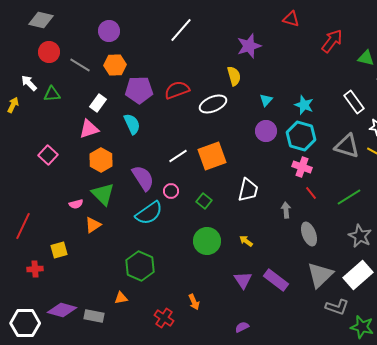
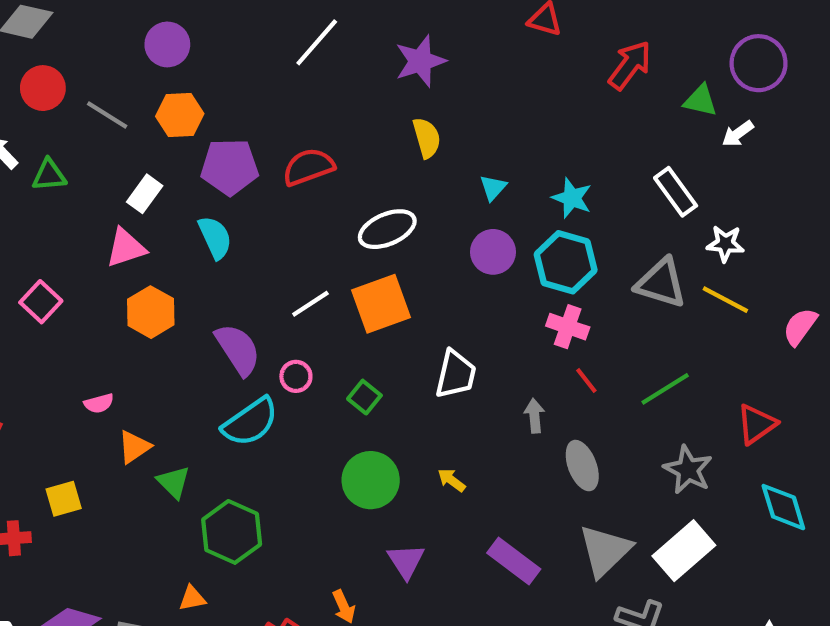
purple star: (249, 46) -> (420, 61), moved
white ellipse: (213, 104) -> (387, 229), moved
green triangle: (103, 194) -> (174, 482), moved, size x0.7
purple triangle: (243, 280) -> (406, 561), moved

